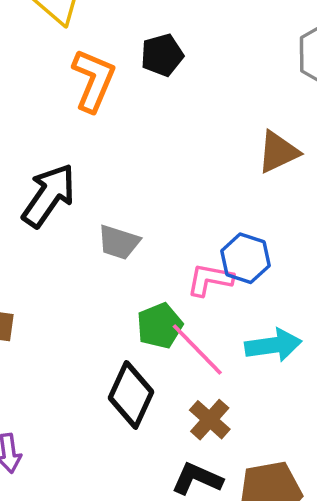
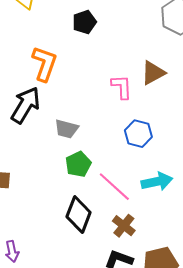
orange L-shape: (93, 80) -> (44, 64), moved
pink L-shape: (210, 280) -> (122, 87), moved, turned 80
green pentagon: (160, 326) -> (78, 164), moved

